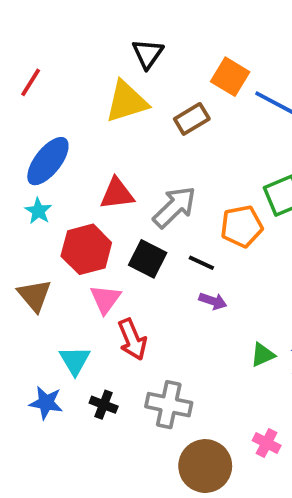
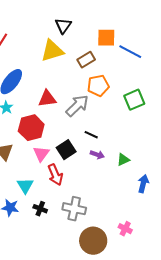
orange square: (230, 77) -> (106, 38), turned -30
orange pentagon: (242, 226) -> (98, 86), moved
black square: (148, 259) -> (66, 150), moved, turned 30
green triangle: (263, 355) -> (123, 160), moved

